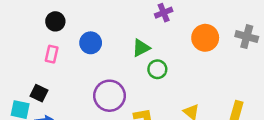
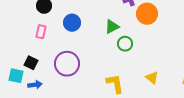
orange circle: (205, 38) -> (147, 14), moved
purple circle: (109, 96) -> (67, 64), moved

